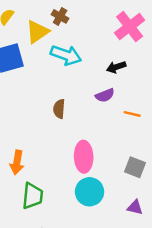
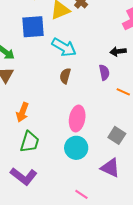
cyan arrow: (66, 55) -> (64, 47), moved
purple semicircle: (105, 95) -> (104, 72), turned -91
purple triangle: (135, 207) -> (110, 168), size x1.5

